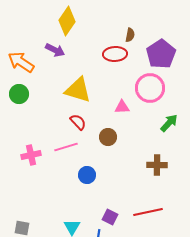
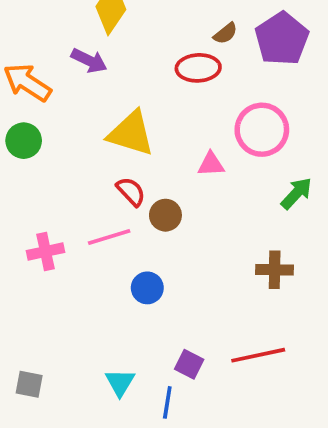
brown semicircle: (130, 35) -> (225, 33), turned 40
purple pentagon: (161, 54) -> (282, 39), moved
brown circle: (108, 137) -> (165, 215), moved

